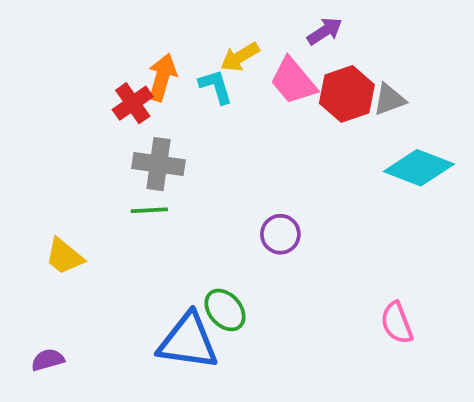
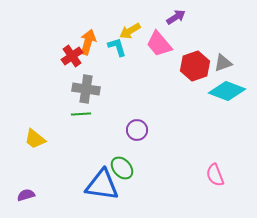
red hexagon: (347, 94) -> (195, 66), moved
gray triangle: (389, 99) -> (223, 63), moved
purple circle: (280, 234) -> (137, 130), moved

